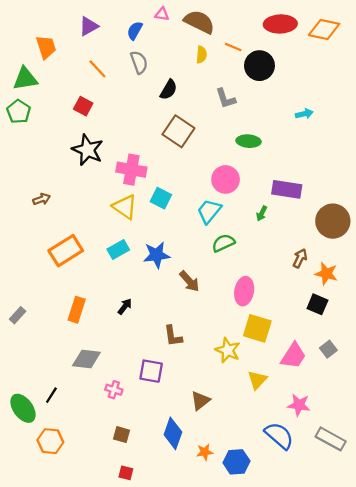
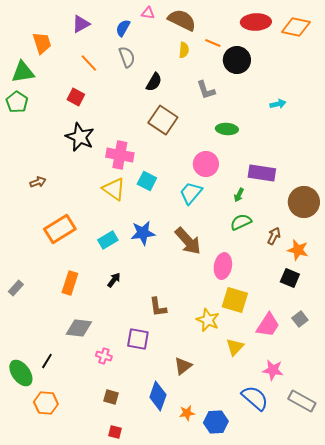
green semicircle: (223, 243) -> (241, 222), moved
cyan rectangle: (118, 250) -> (108, 240), moved
brown arrow: (189, 281) -> (188, 241), moved, size x1.4

